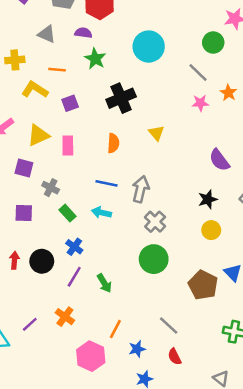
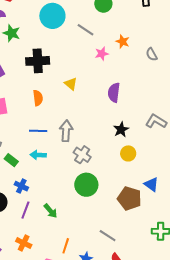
gray line: (198, 72) -> (86, 30), moved
black cross: (121, 98) -> (38, 61), turned 30
purple semicircle: (219, 160) -> (114, 93), moved, turned 54

